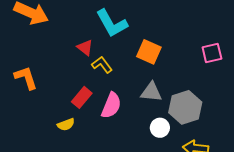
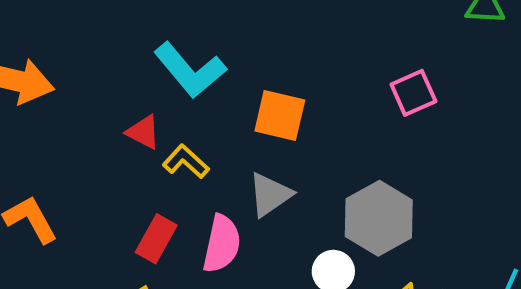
gray triangle: (151, 92) -> (270, 195), moved, turned -30

